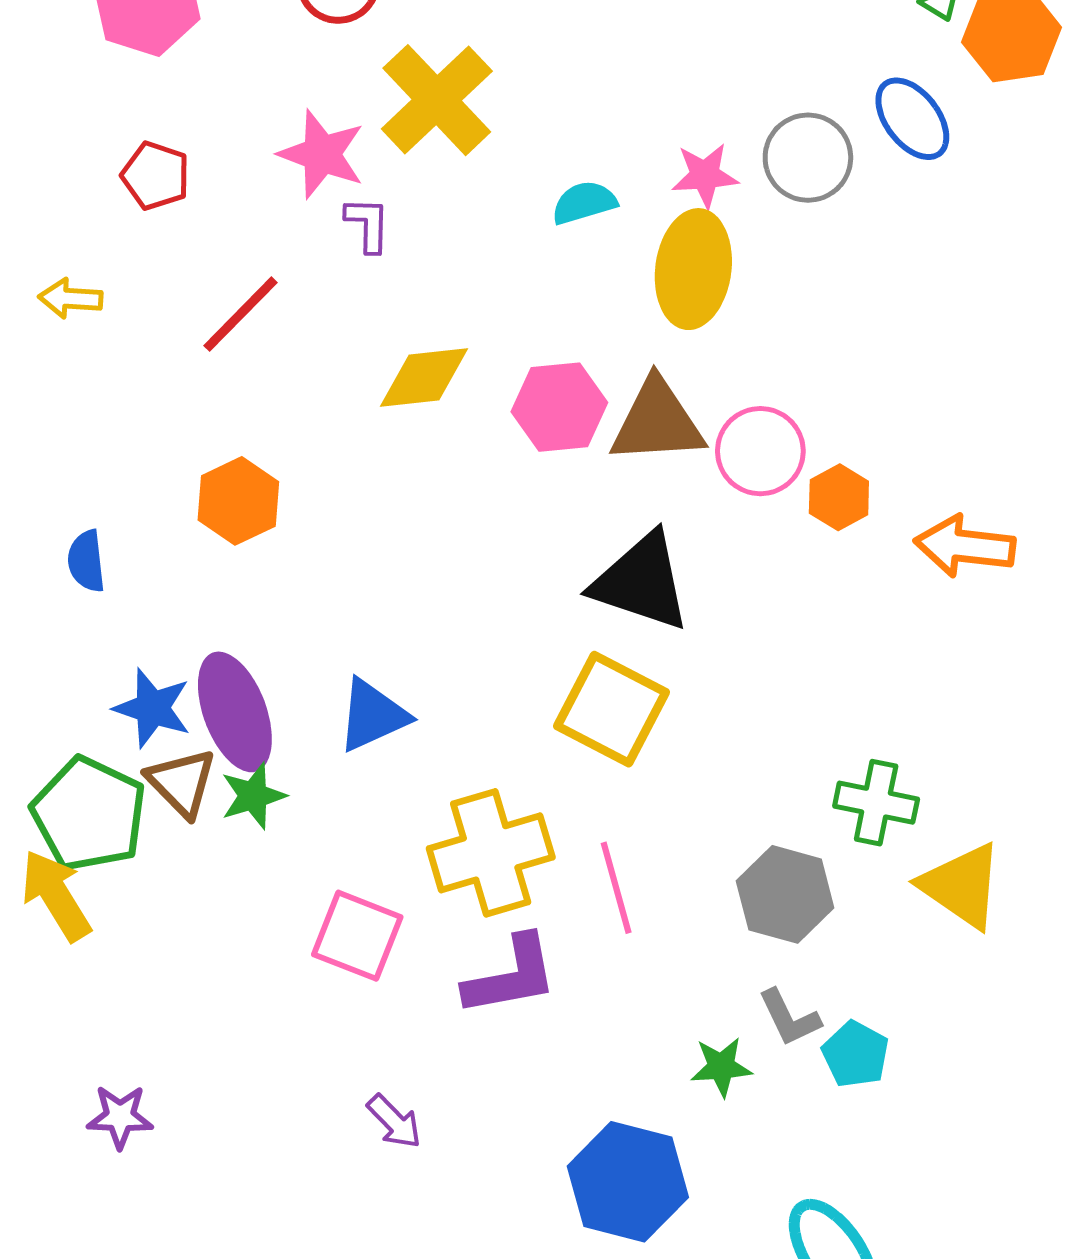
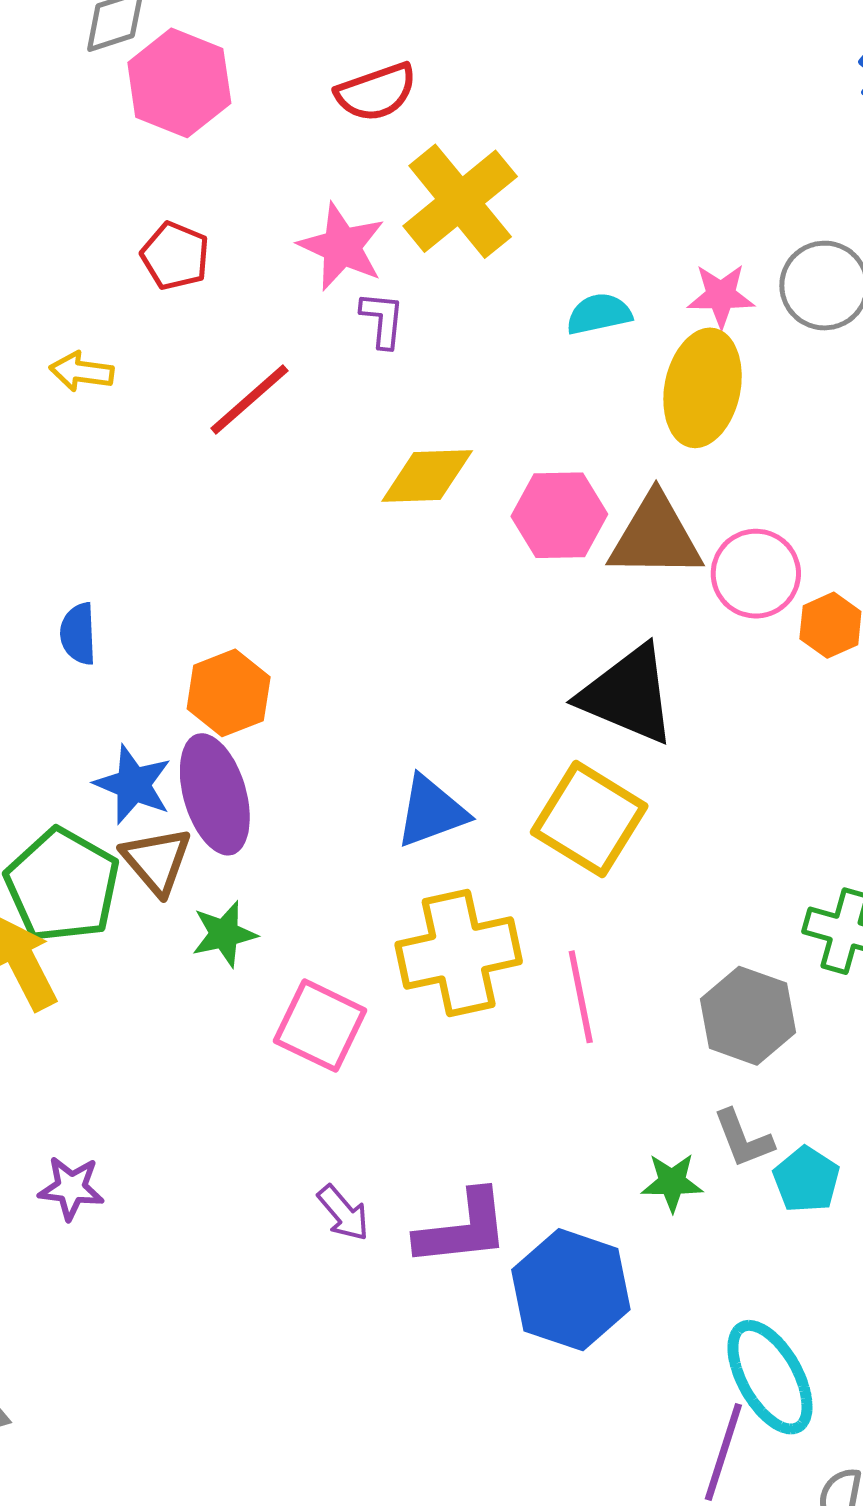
orange hexagon: (238, 501) -> (229, 693), moved
blue triangle: (373, 715) -> (431, 812), moved
green star: (253, 796) -> (224, 934), moved
purple L-shape: (511, 976) -> (463, 1229), moved

